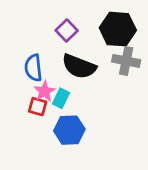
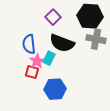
cyan rectangle: (61, 98) -> (49, 58), moved

